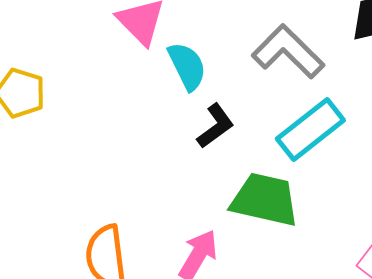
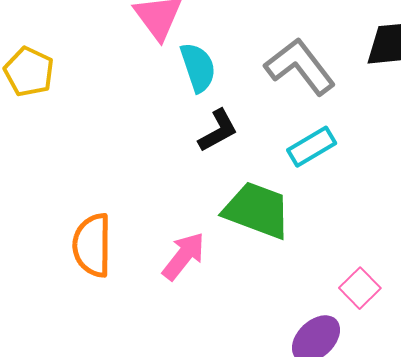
cyan rectangle: (310, 129) -> (312, 147), size x0.7

